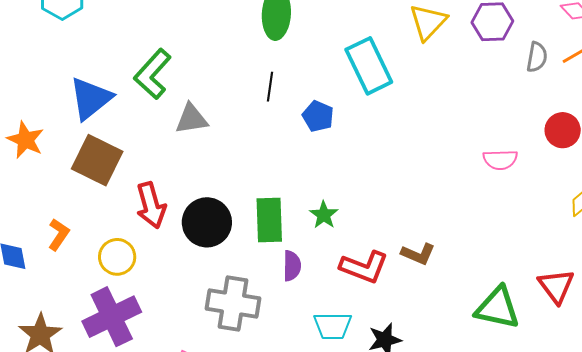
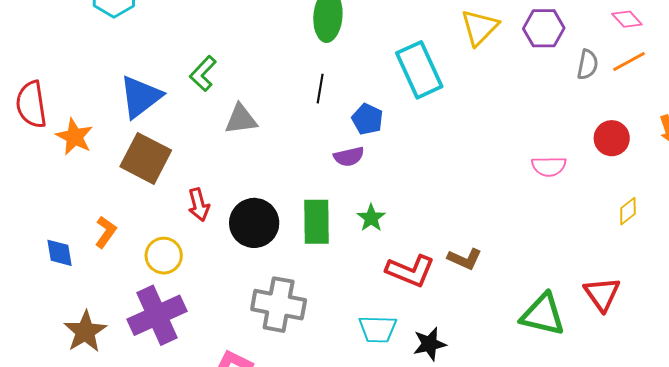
green L-shape: (153, 74) -> (203, 73), size x0.7
red arrow: (151, 205) -> (199, 205), size x0.7
purple semicircle: (292, 266) -> (349, 157), moved, turned 76

